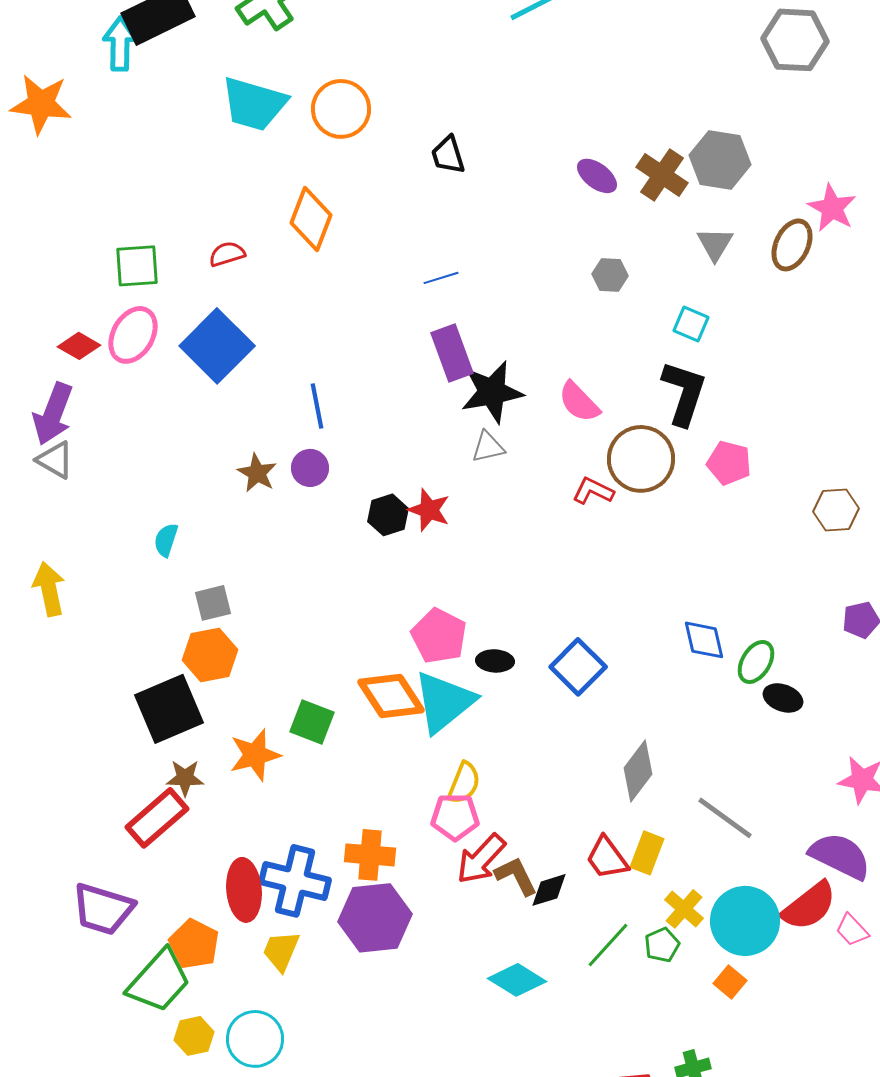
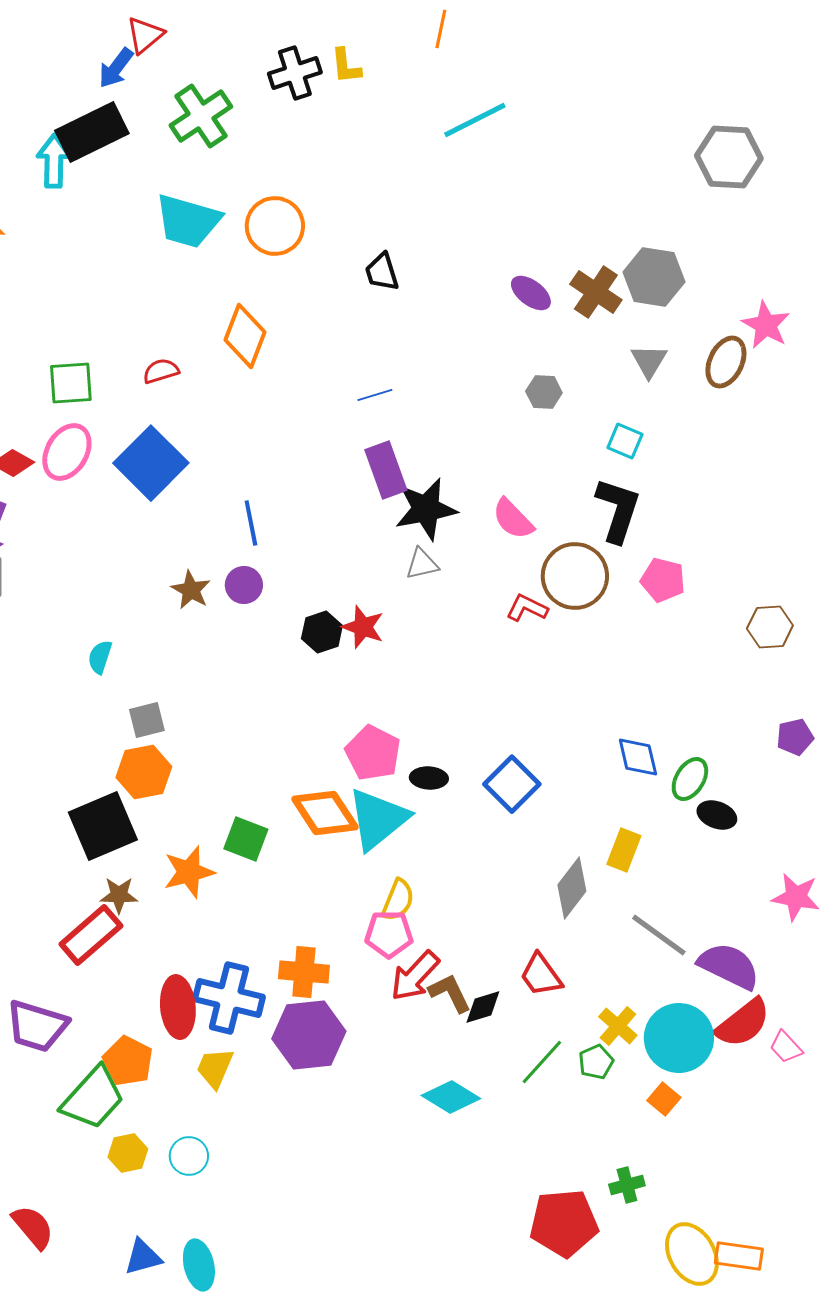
yellow rectangle: (647, 853) -> (624, 850), moved
purple semicircle: (840, 856) -> (729, 966), moved
cyan circle: (255, 1039) -> (189, 1156), size x0.7

